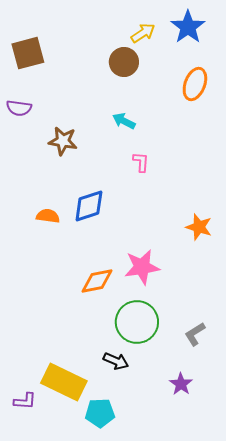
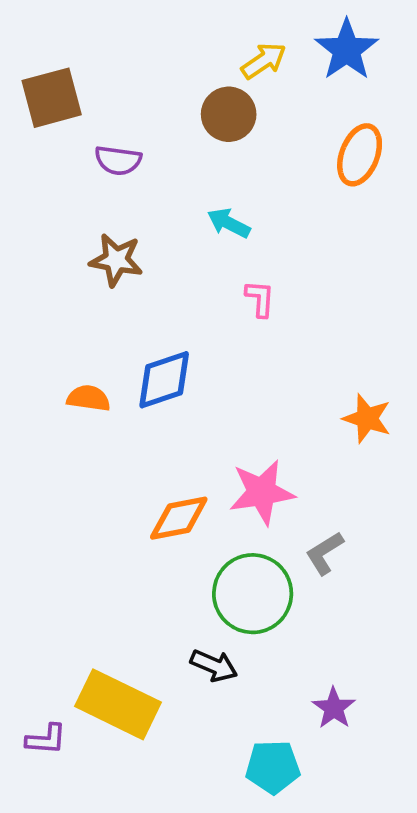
purple semicircle: (19, 108) -> (118, 160), moved
gray L-shape: (195, 334) -> (325, 553), moved
cyan pentagon: (100, 413) -> (273, 767), moved

